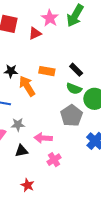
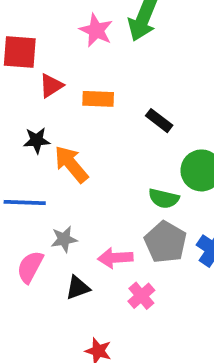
red triangle: (35, 33) -> (51, 86), moved
orange rectangle: (47, 71) -> (98, 99), moved
green semicircle: (74, 89) -> (164, 198), moved
gray pentagon: (71, 116) -> (165, 242), moved

